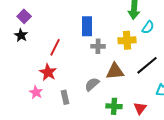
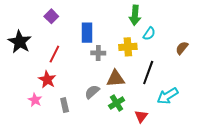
purple square: (24, 16) -> (51, 16), moved
black star: (21, 35) -> (20, 42), size x1.6
black line: (147, 65) -> (148, 72), turned -30
green cross: (114, 106) -> (117, 103), moved, turned -35

